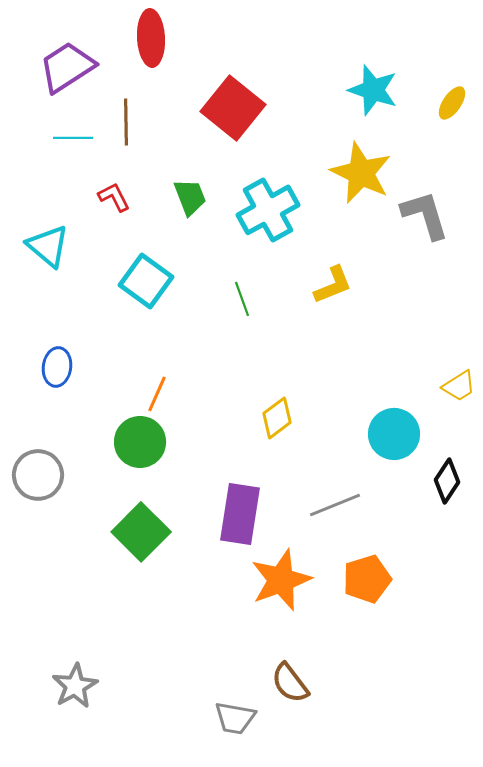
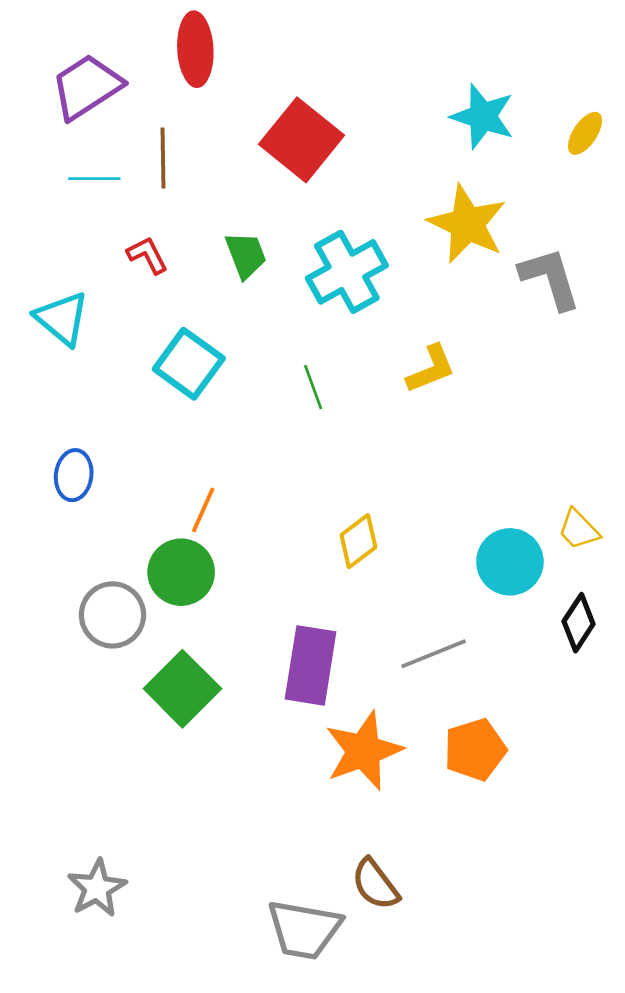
yellow trapezoid: (459, 386) -> (579, 529), moved, turned 78
gray circle: (38, 475) -> (112, 615), moved
gray trapezoid: (235, 718) -> (304, 930), size x1.4

